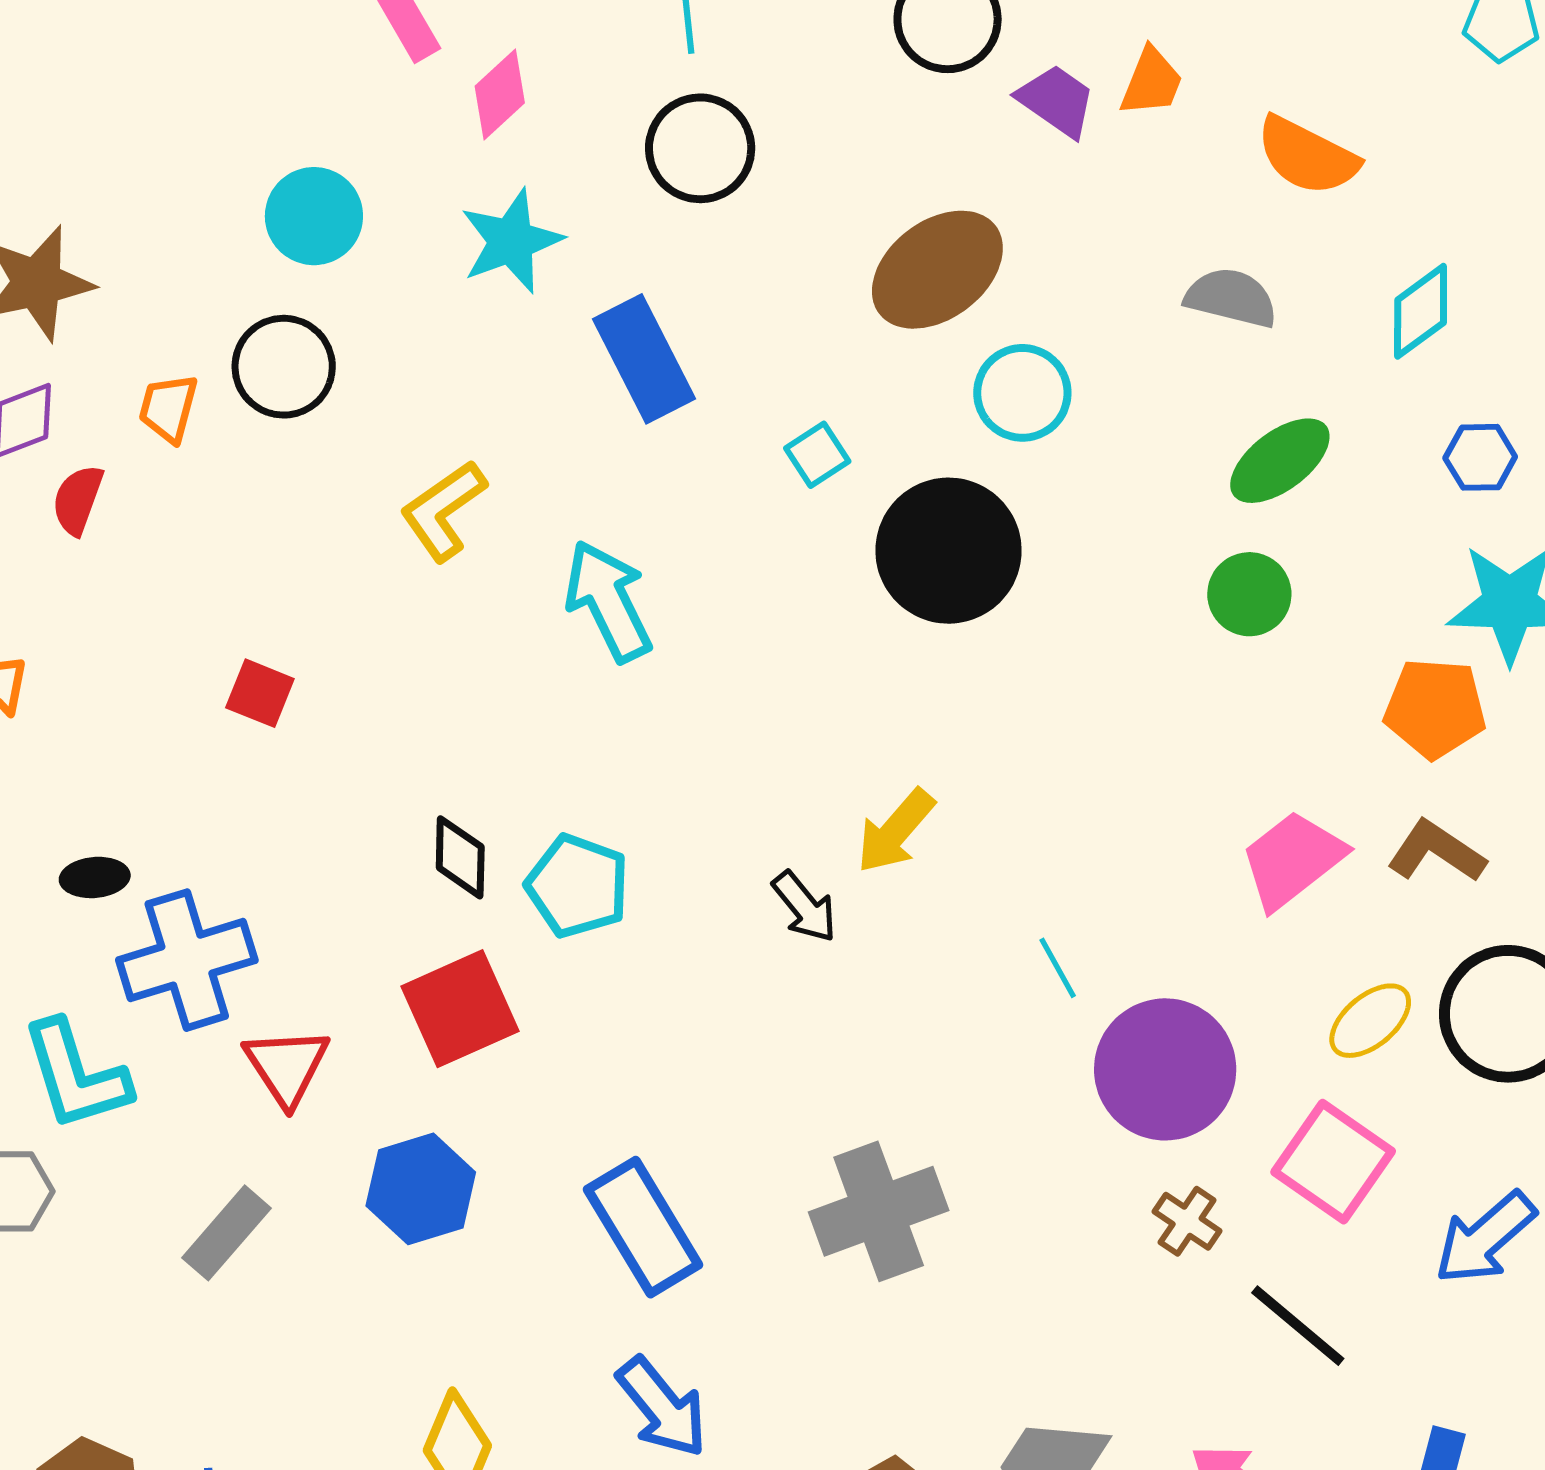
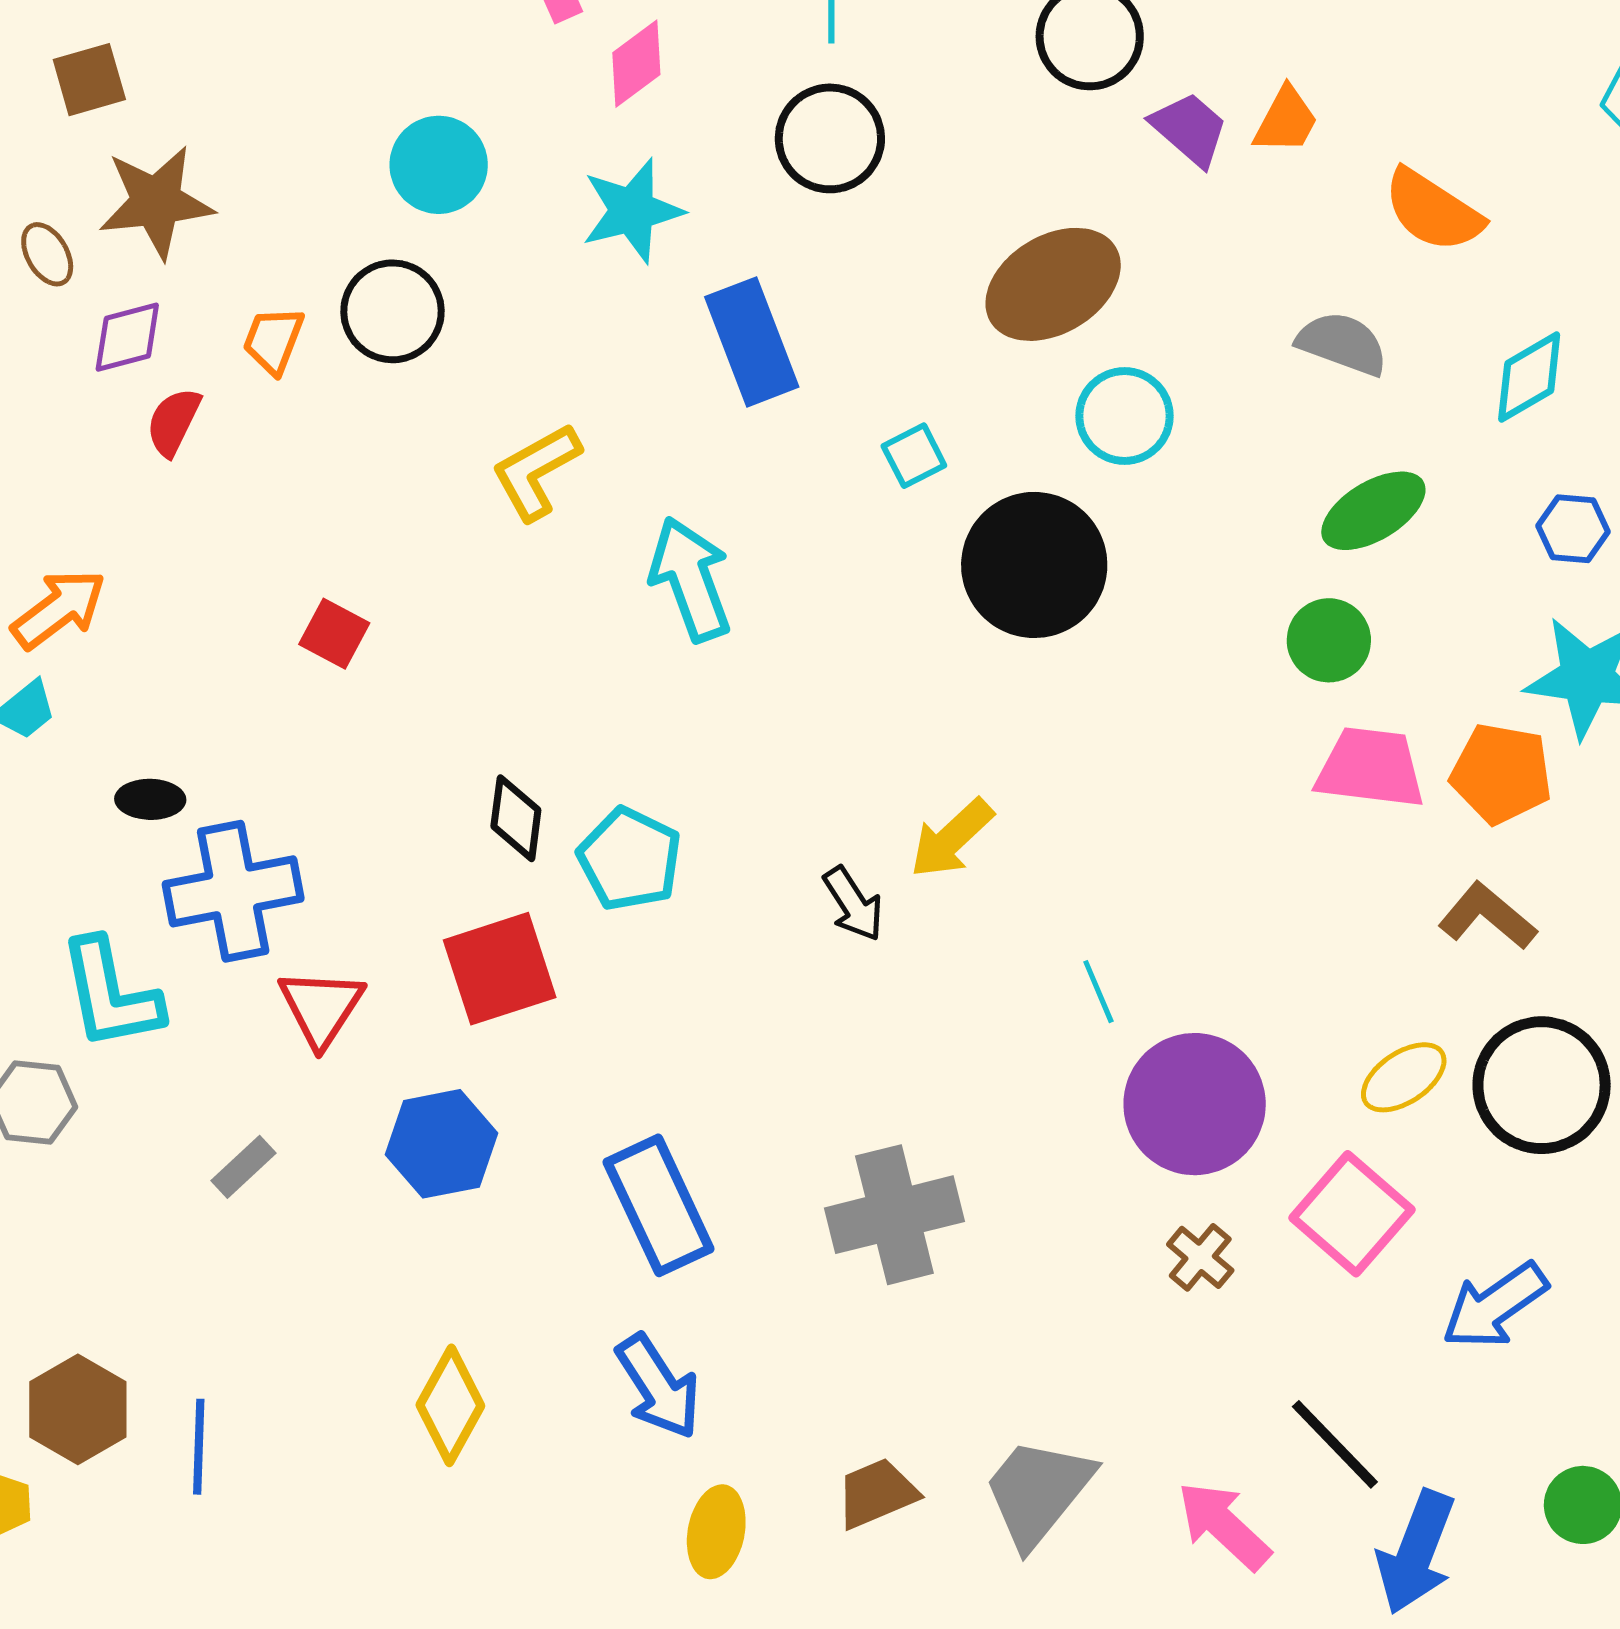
pink trapezoid: (1292, 860) -> (1370, 768), moved, turned 39
gray rectangle: (226, 1233) -> (244, 1167), size x0.7
black line: (1298, 1326) -> (1335, 1444), moved

